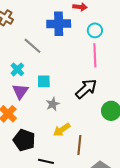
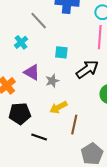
cyan square: (44, 81) -> (61, 52), moved
purple triangle: (20, 91) -> (32, 72), moved, turned -42
black pentagon: (24, 140) -> (20, 114), turned -30

